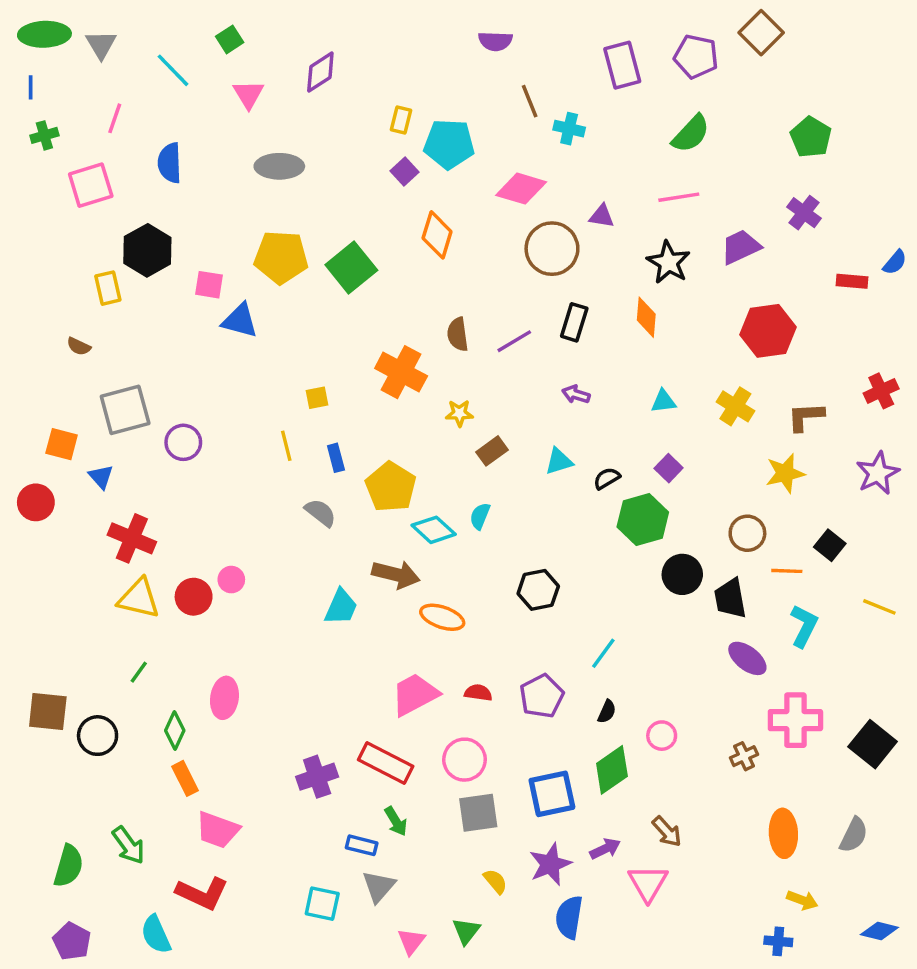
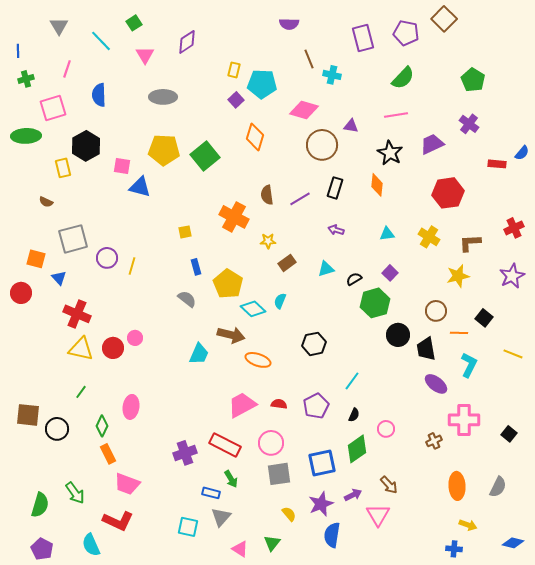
green ellipse: (44, 34) -> (26, 136), moved
yellow line: (286, 446) -> (132, 266), moved, turned 30
black square: (873, 744) -> (509, 434), size x0.6
pink triangle: (411, 941) -> (240, 549), turned -36

